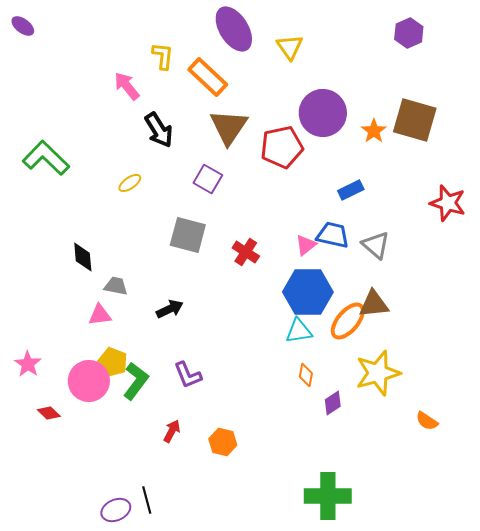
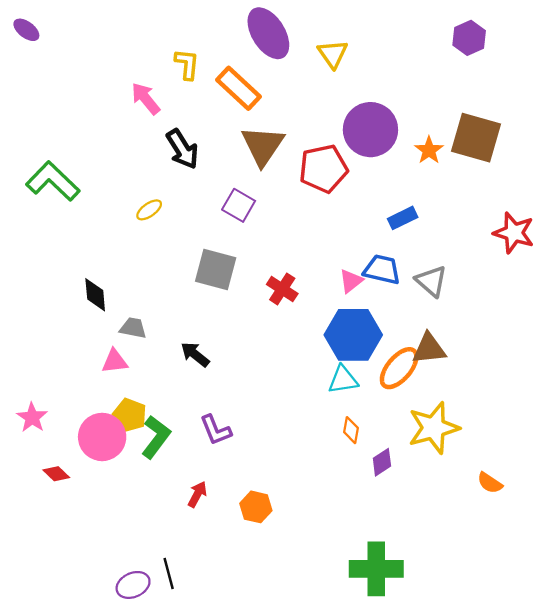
black arrow: (170, 309) -> (195, 354), turned -116

